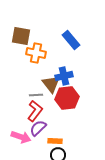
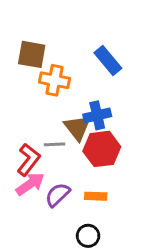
red L-shape: (35, 111) -> (29, 160), moved
pink arrow: (21, 137) -> (30, 184), moved, turned -54
orange rectangle: (55, 141) -> (96, 196), moved

